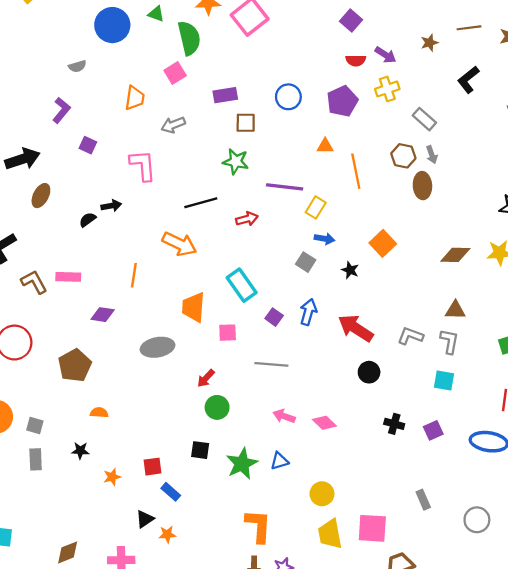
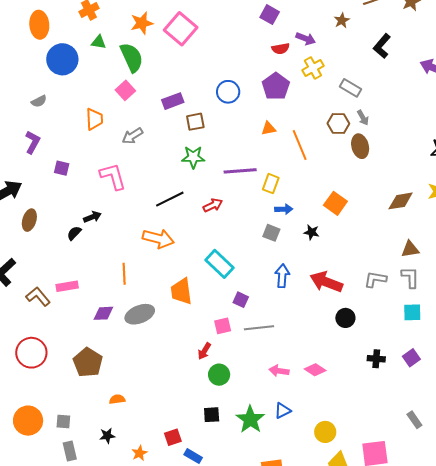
purple square: (274, 317) -> (241, 300), moved
pink square: (228, 333) -> (223, 326), moved
gray ellipse: (158, 347) -> (140, 314), moved

